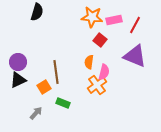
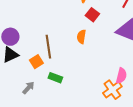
pink semicircle: (104, 72) -> (121, 76), moved
orange cross: (97, 85) -> (112, 90), moved

